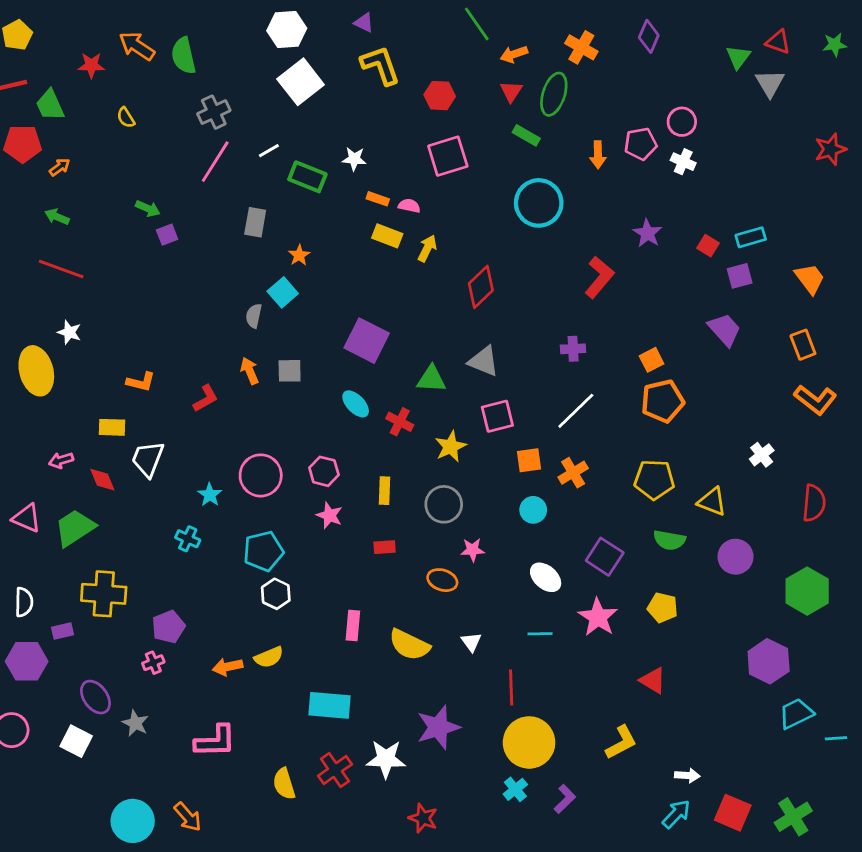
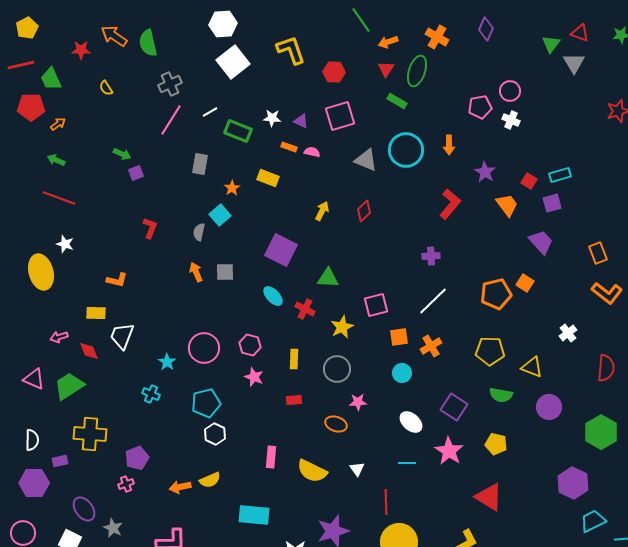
purple triangle: (364, 23) -> (301, 121), moved
orange arrow: (598, 155) -> (449, 145), moved
yellow rectangle: (387, 236) -> (268, 178), moved
yellow arrow: (427, 248) -> (322, 211), moved
orange trapezoid: (810, 279) -> (507, 205), moved
red diamond: (481, 287) -> (364, 211), size x0.7
orange square: (652, 360) -> (525, 283), moved, turned -30
gray triangle: (484, 361) -> (366, 160), moved
red L-shape: (206, 398) -> (150, 228), moved, turned -40
red triangle: (653, 681) -> (489, 497), size x1.4

